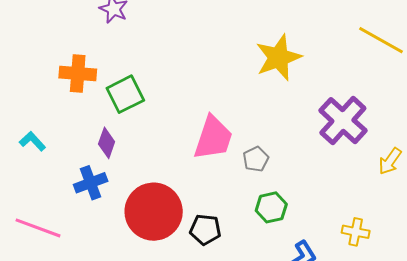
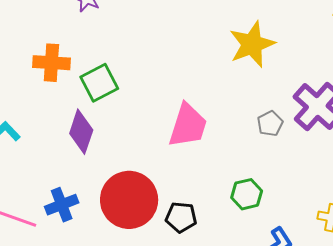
purple diamond: (107, 143) -> (81, 132), size x1.4
gray pentagon: (256, 159) -> (270, 124), moved
blue cross: (91, 183) -> (62, 205), moved

